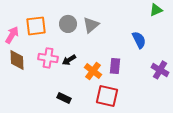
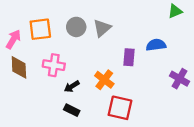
blue semicircle: (139, 40) -> (156, 45), turned -72
black arrow: (69, 60) -> (72, 86), moved
purple rectangle: (115, 66) -> (129, 57), moved

